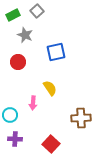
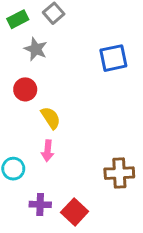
blue square: (56, 52) -> (113, 58), moved
yellow semicircle: (50, 88) -> (51, 118), moved
purple cross: (15, 139) -> (40, 204), moved

